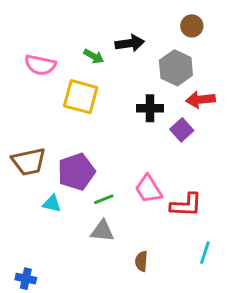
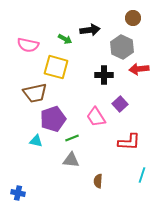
purple square: (182, 130) -> (120, 104), moved
brown trapezoid: (29, 162) -> (35, 93), moved
pink trapezoid: (149, 189) -> (96, 117), moved

